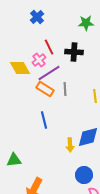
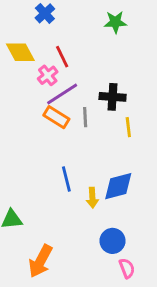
black cross: (74, 52) -> (113, 97), moved
yellow diamond: (20, 68) -> (20, 52), moved
blue line: (44, 120) -> (66, 179), moved

